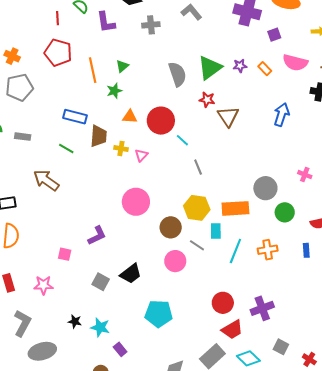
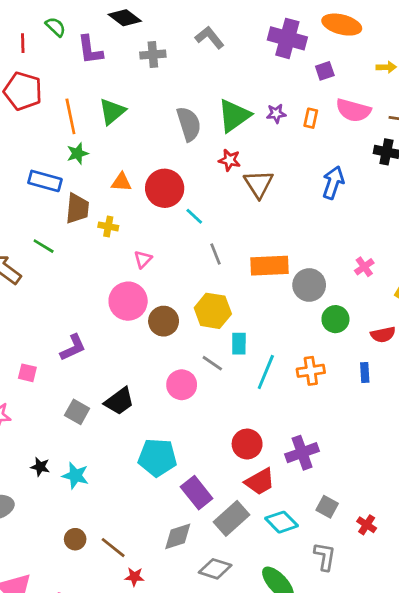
green triangle: (122, 66) -> (112, 112), size x1.5
orange rectangle: (265, 69) -> (311, 118), turned 56
green star: (114, 91) -> (77, 153), moved
green line: (66, 149) -> (44, 246), moved
pink triangle: (141, 155) -> (143, 259), moved
pink cross: (305, 175) -> (364, 267), turned 32
orange rectangle: (235, 208) -> (269, 266), moved
brown circle: (171, 227) -> (164, 321), moved
purple rectangle: (120, 349) -> (197, 493), moved, size x1.6

